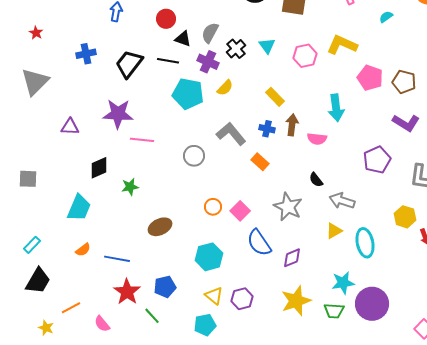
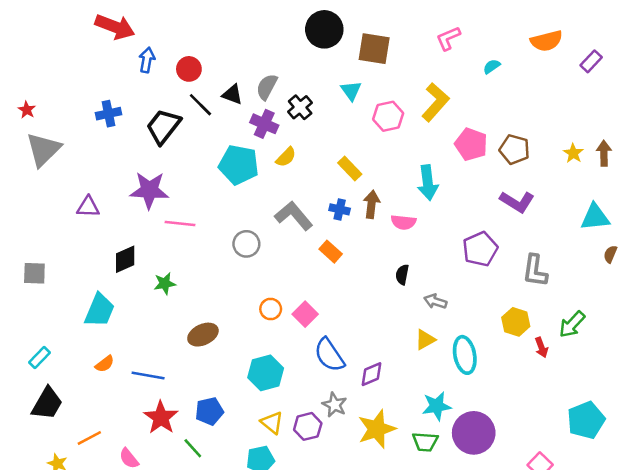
red circle: (166, 19) -> (189, 69), moved
red star: (36, 33) -> (27, 110), moved
yellow L-shape: (342, 45) -> (435, 102), turned 108
cyan triangle: (267, 46) -> (351, 91), moved
black line: (168, 61) -> (200, 105), moved, turned 35
black semicircle: (316, 180) -> (402, 275), turned 49
gray arrow: (342, 201) -> (435, 301), size x0.7
gray star: (288, 207) -> (334, 405), moved, size x0.7

